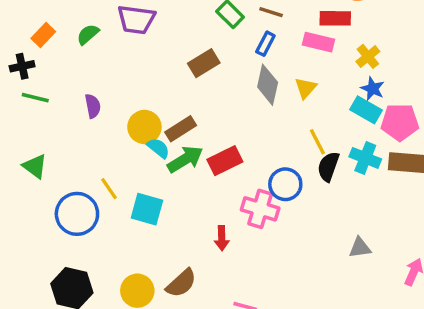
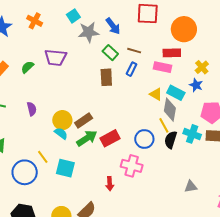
yellow cross: (368, 56) -> (202, 67), moved
brown rectangle: (204, 63) -> (106, 77), moved, turned -60
gray diamond: (268, 85) -> (170, 110), moved
yellow triangle: (306, 88) -> (156, 94), turned -40
blue star: (373, 89) -> (196, 85), moved
cyan rectangle: (366, 110) -> (176, 93), moved
cyan semicircle: (158, 148) -> (61, 133), moved
blue circle: (285, 184) -> (144, 139), moved

